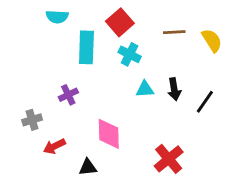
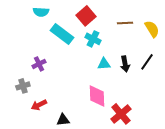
cyan rectangle: (86, 47) -> (62, 34), turned -55
purple cross: (68, 95) -> (39, 64), moved
black line: (205, 102) -> (147, 62), moved
pink diamond: (109, 134) -> (97, 96), moved

